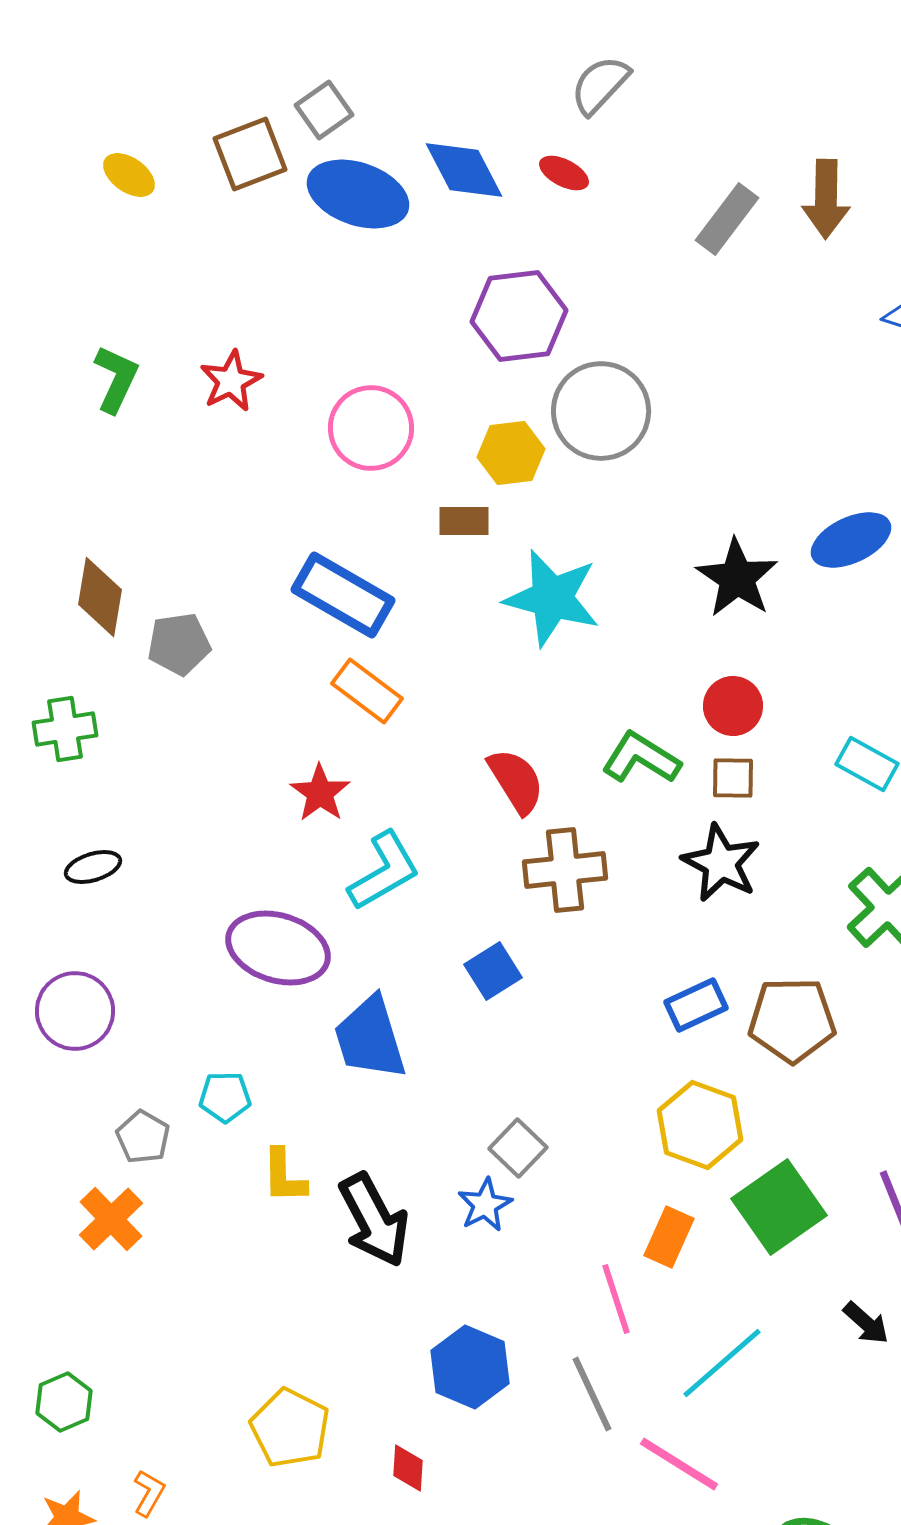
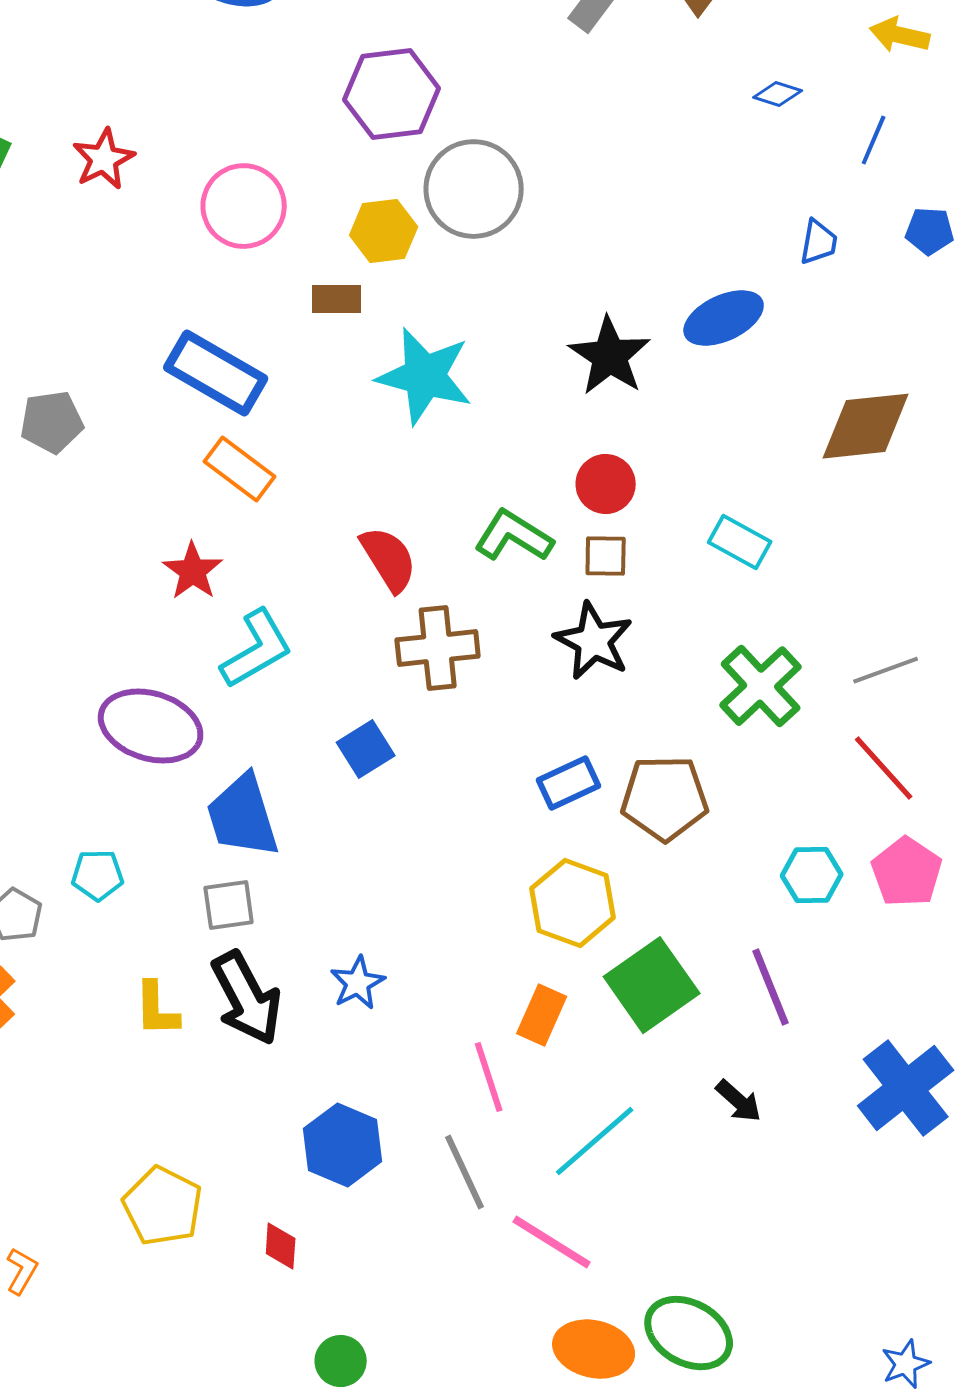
gray square: (518, 1148) -> (229, 905), moved, turned 38
yellow L-shape: (284, 1176) -> (157, 1009), moved

